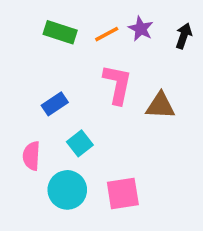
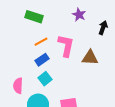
orange line: (107, 34) -> (41, 42), moved
black arrow: (184, 36) -> (103, 28), moved
blue rectangle: (55, 104) -> (42, 60), moved

